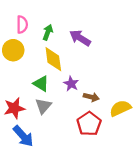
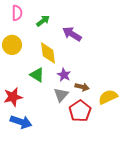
pink semicircle: (22, 25) -> (17, 13), moved
green arrow: (48, 32) -> (43, 21), moved, turned 32
gray triangle: (43, 106) -> (61, 95), moved
blue arrow: (23, 136) -> (21, 122), turned -30

